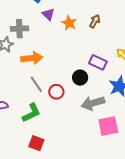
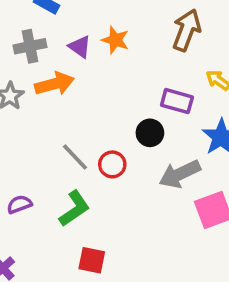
purple triangle: (48, 14) -> (80, 47), moved
brown arrow: (95, 21) -> (187, 30), moved, size x1.6
gray cross: (19, 29) -> (30, 46), moved
orange arrow: (32, 58) -> (54, 84), moved

